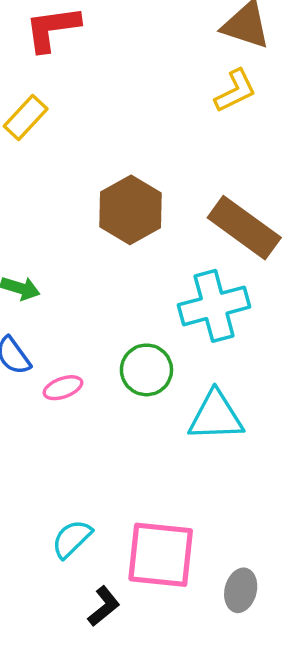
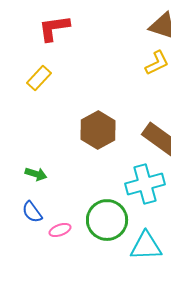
green circle: (146, 370) -> (107, 220), size x1.4

